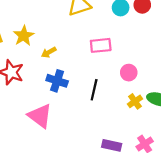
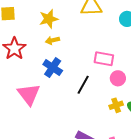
yellow star: (24, 36) -> (49, 19), moved
pink rectangle: (101, 45) -> (104, 59), moved

